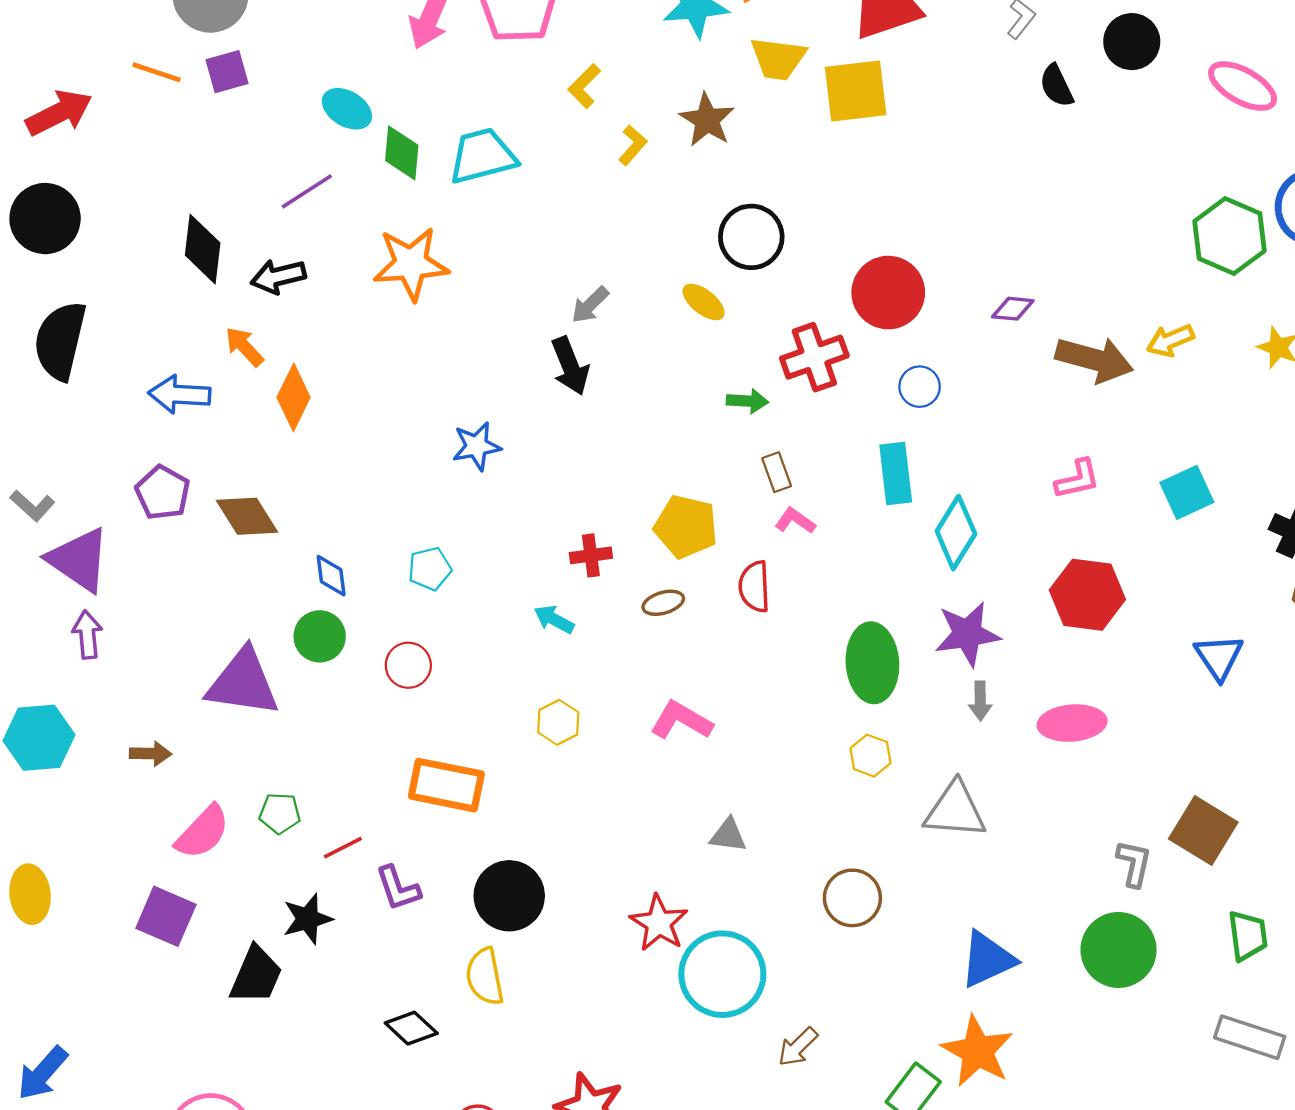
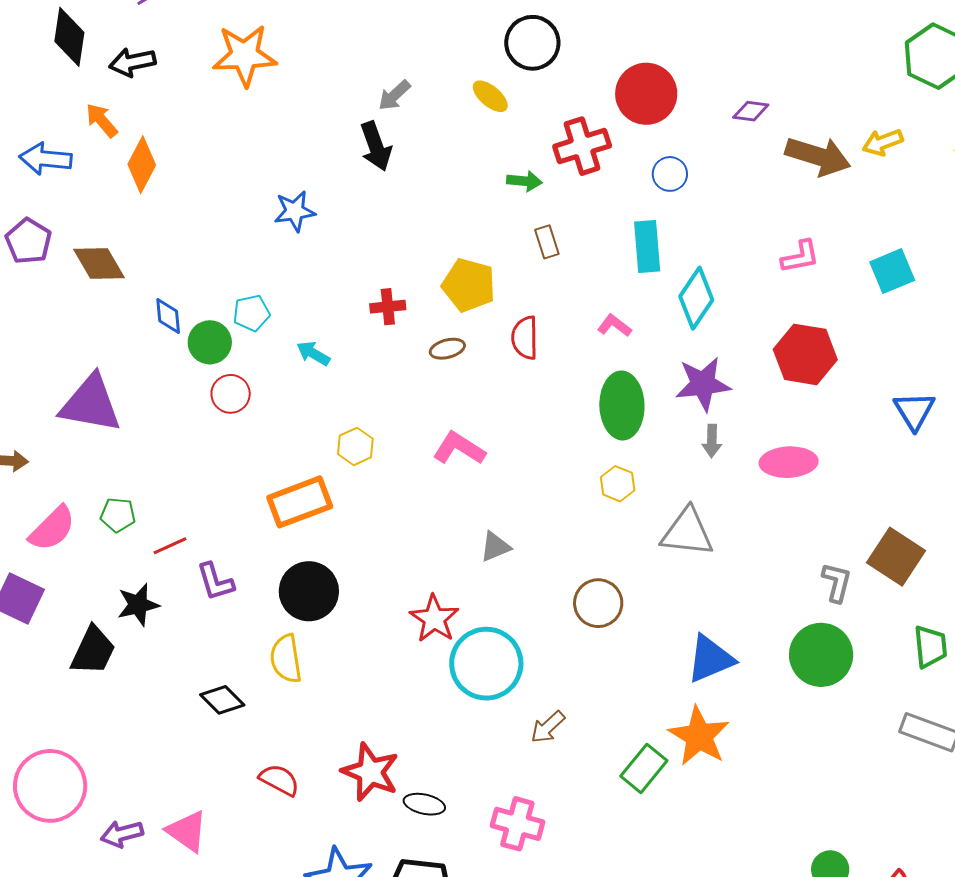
pink L-shape: (795, 521) -> (614, 326), moved
cyan arrow: (554, 619) -> (313, 353), moved
green circle: (320, 636) -> (210, 342), moved
orange rectangle: (446, 785) -> (300, 502), moved, turned -34
gray triangle: (728, 835) -> (495, 547), turned -32

